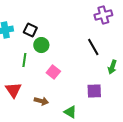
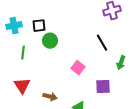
black square: (30, 30) -> (39, 26), turned -32
green line: (24, 60) -> (23, 53), moved
pink square: (53, 72) -> (78, 68), moved

